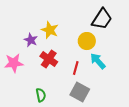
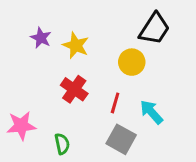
purple star: (31, 40) -> (41, 38), moved
cyan arrow: (98, 61) -> (151, 112), moved
pink star: (14, 63) -> (21, 126), moved

